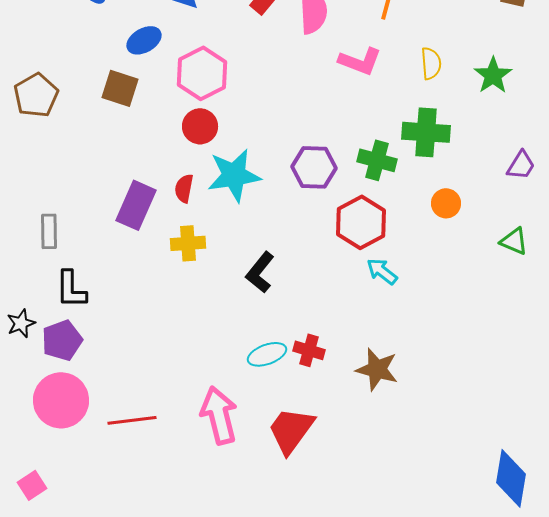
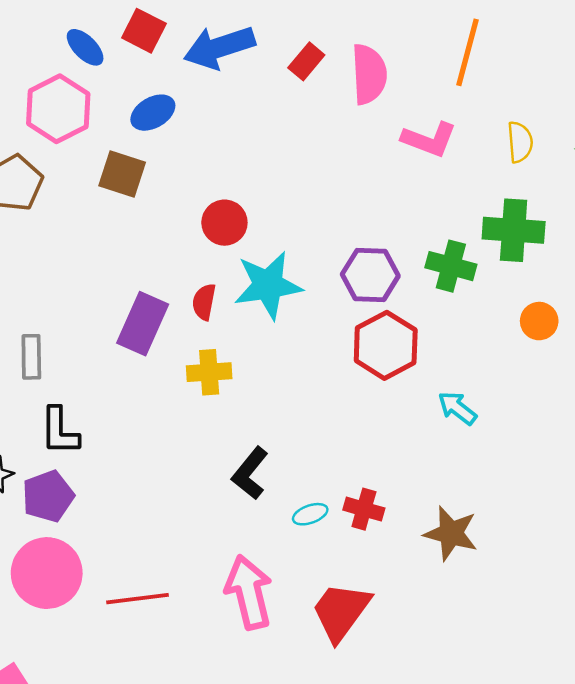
pink hexagon: (202, 73) -> (58, 109), moved
red hexagon: (361, 222) -> (386, 345), moved
black L-shape: (260, 272) -> (250, 473), moved
cyan ellipse: (267, 354) -> (310, 514), size x0.7

